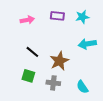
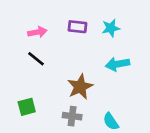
black line: (32, 52) -> (36, 59), moved
green square: (28, 76) -> (27, 107), moved, turned -32

